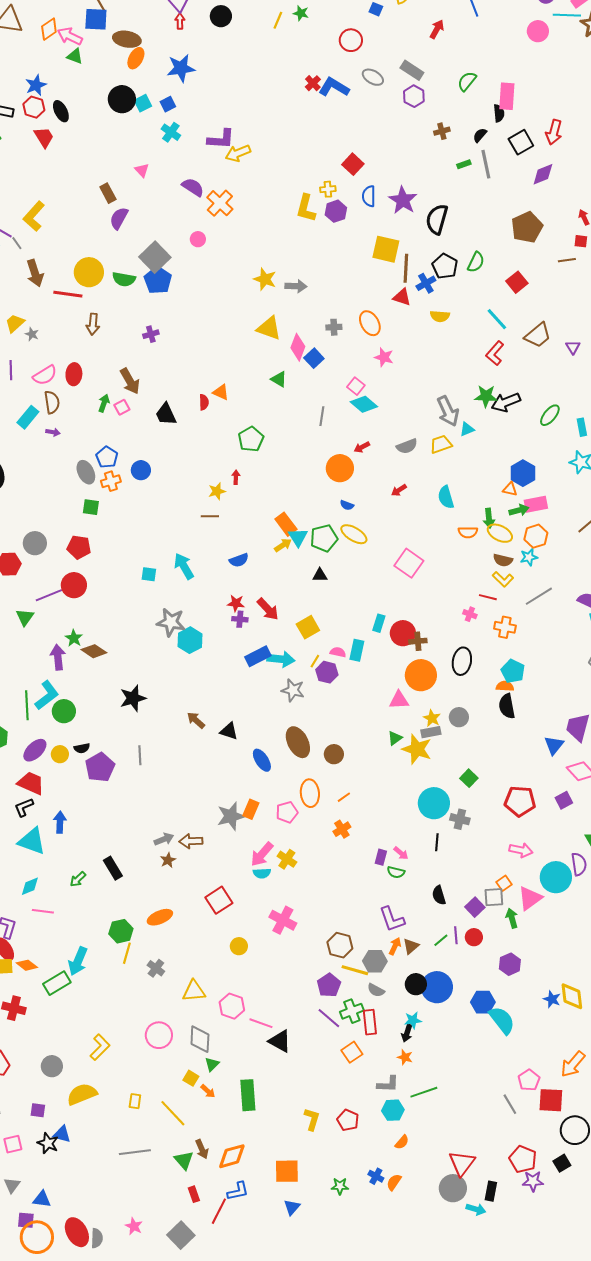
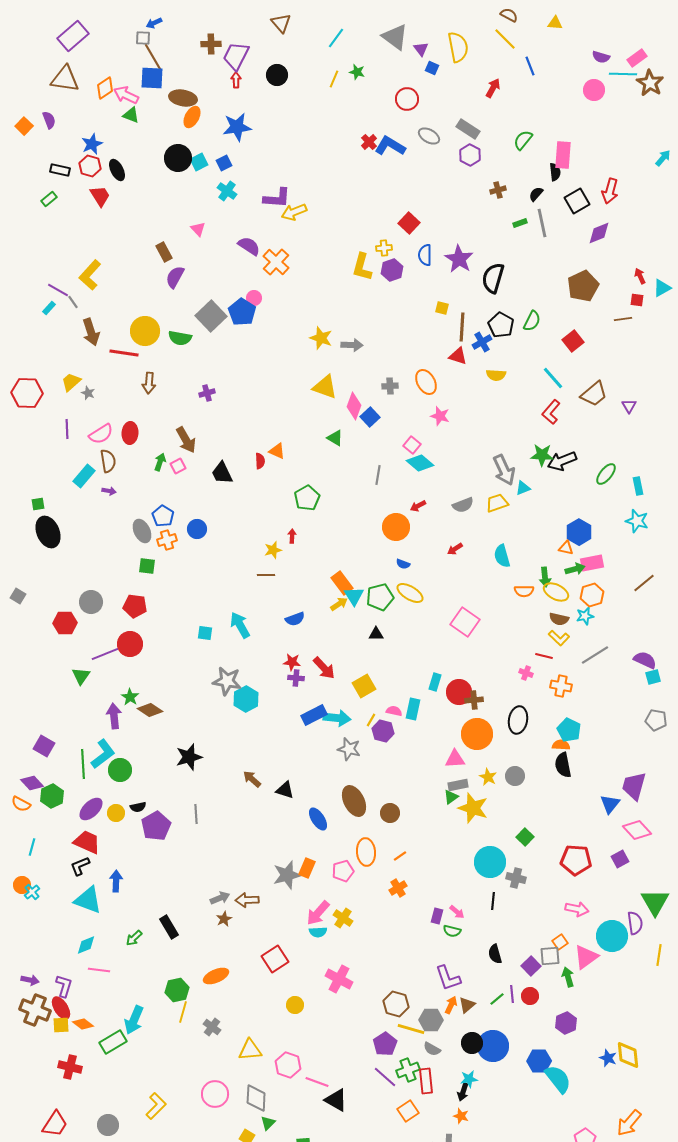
yellow square: (386, 249) -> (442, 308), size x0.5
blue pentagon: (158, 280) -> (242, 312), moved
gray rectangle: (431, 732) -> (458, 785), moved

